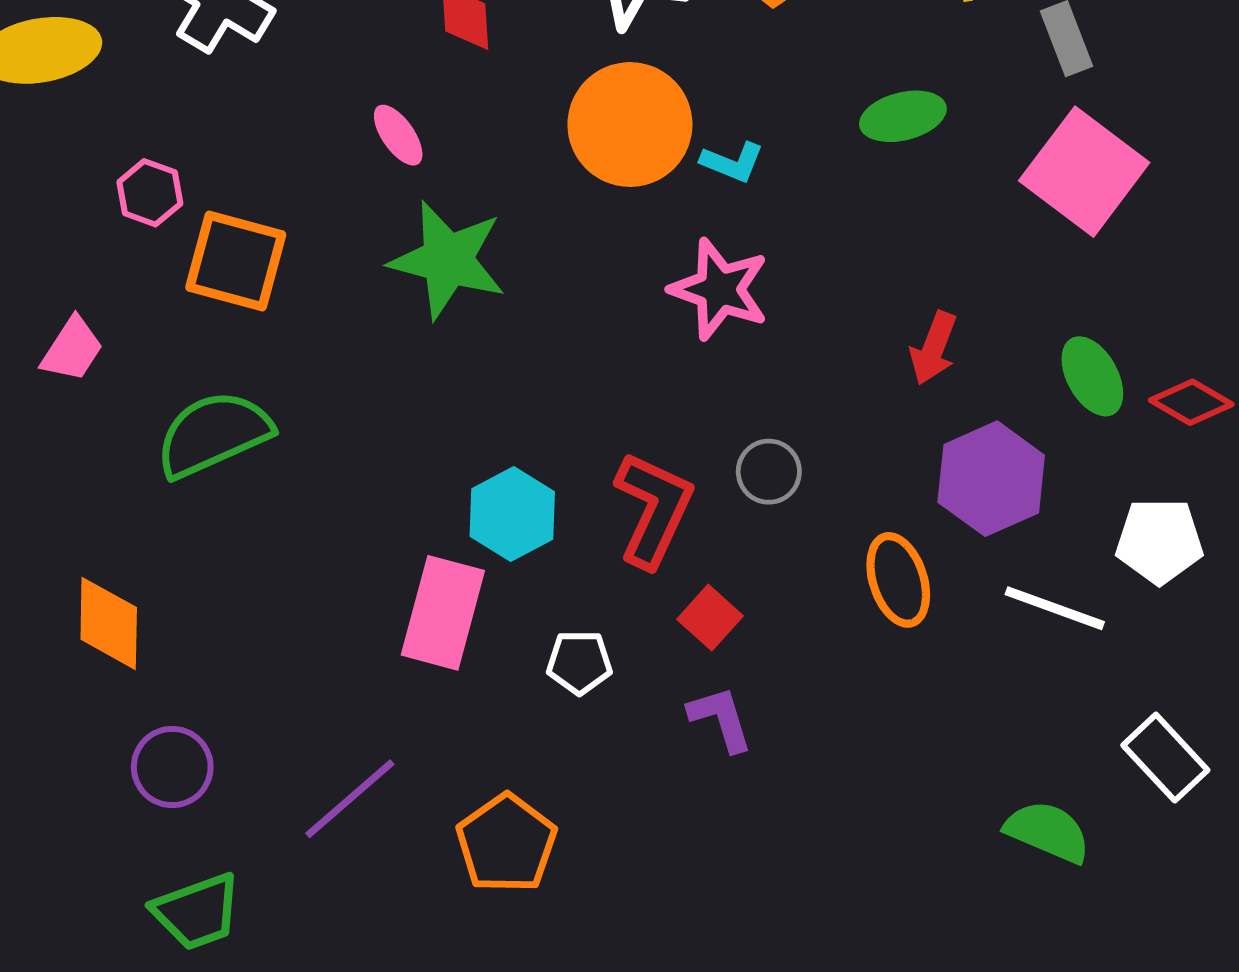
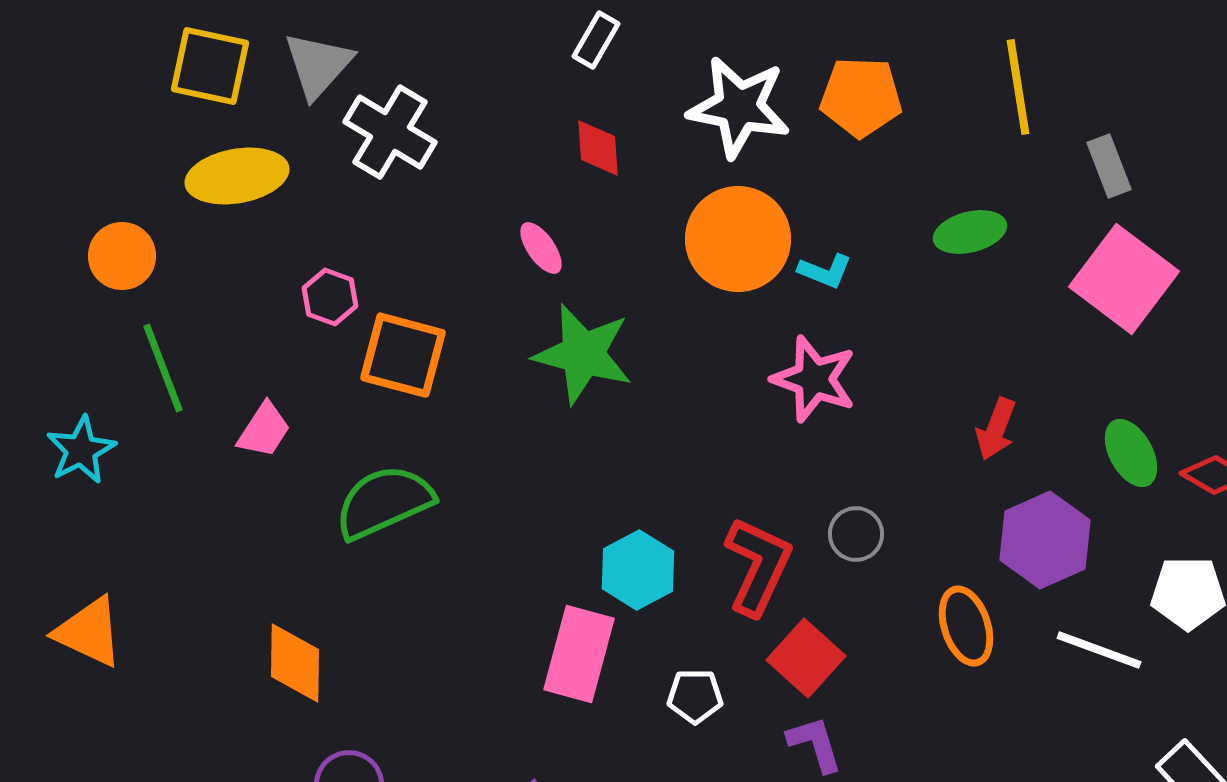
red square: (710, 618) -> (806, 658), size x1.4

